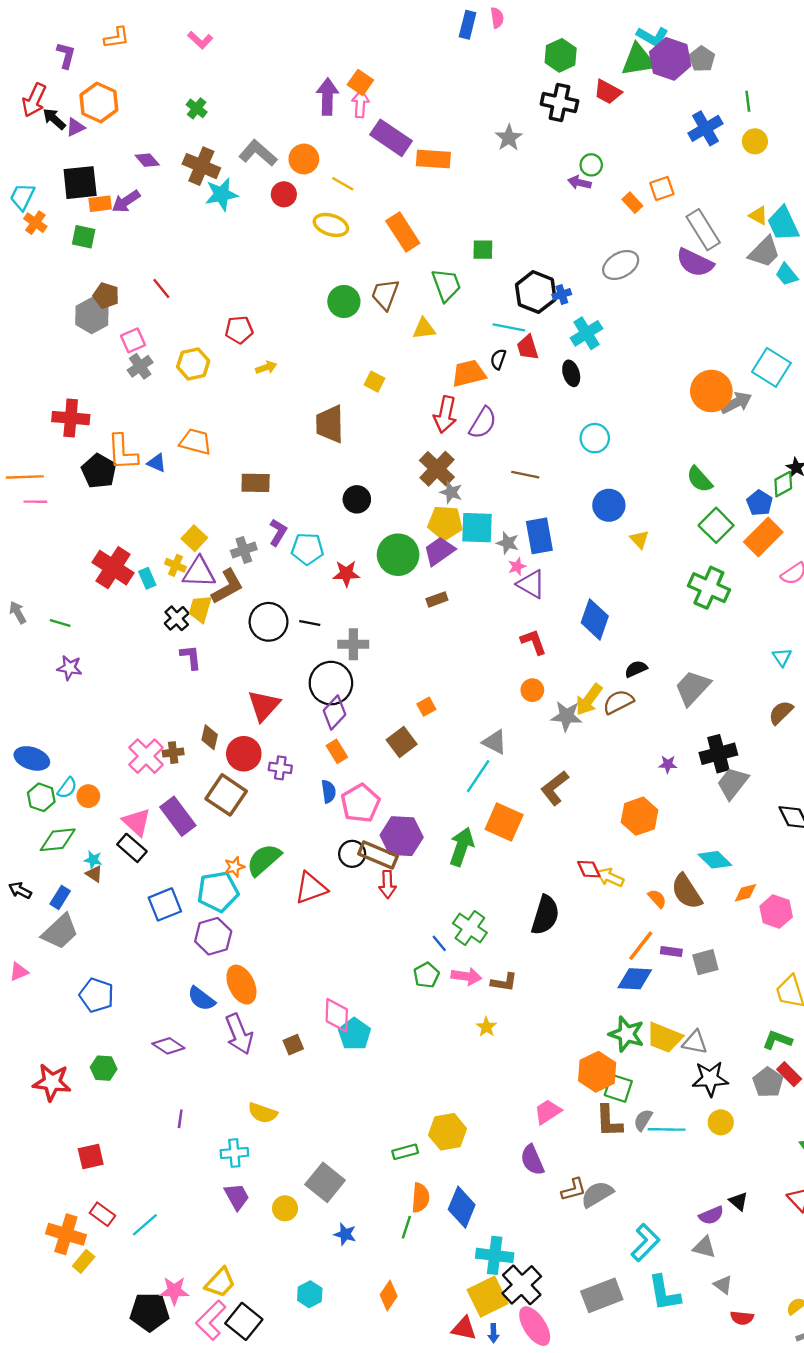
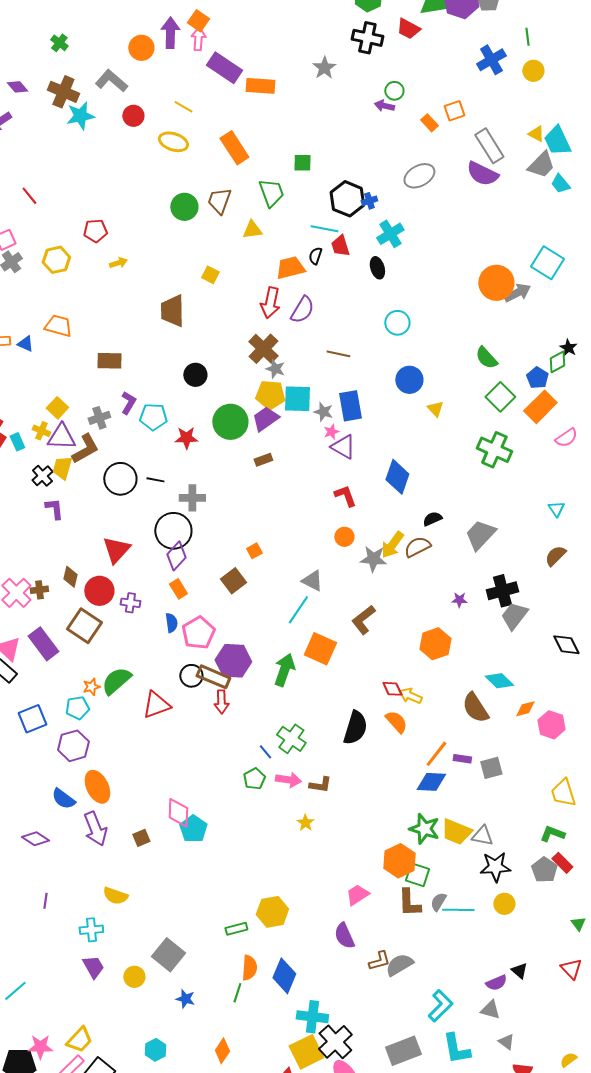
orange circle: (304, 159) -> (141, 48), moved
cyan pentagon: (218, 892) -> (77, 708), size x0.7
orange semicircle: (657, 899) -> (396, 722), moved, size x1.4

